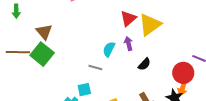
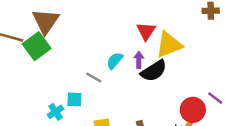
red triangle: (128, 18) -> (146, 31), turned -30
brown triangle: (44, 32) -> (46, 21), size x1.4
black semicircle: (144, 64) -> (154, 71), moved, size x1.6

